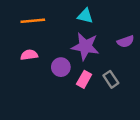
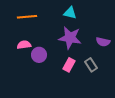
purple semicircle: (126, 41) -> (103, 42), moved, turned 32
purple circle: (61, 67) -> (39, 55), moved

